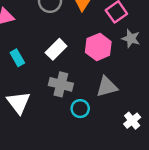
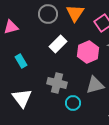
white rectangle: (56, 49) -> (58, 44), moved

